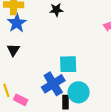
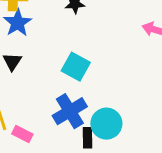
cyan square: (68, 64) -> (76, 67), moved, turned 30

